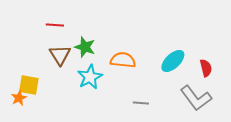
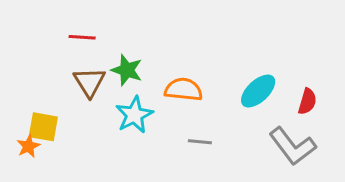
red semicircle: (206, 68) -> (307, 101), turned 30
gray line: (141, 103) -> (200, 142), moved

